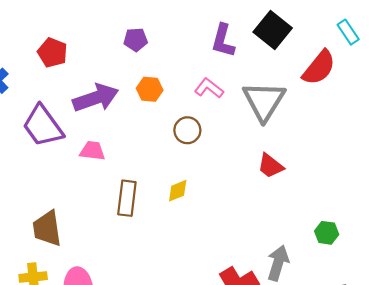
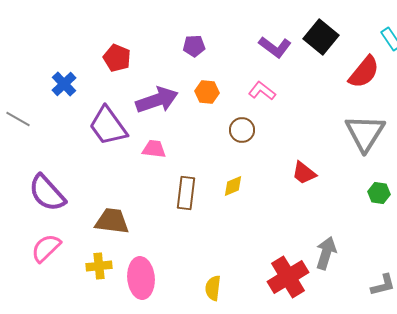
purple L-shape: (223, 41) -> (275, 47), turned -68
gray triangle: (264, 101) -> (365, 133), moved
red trapezoid: (270, 166) -> (304, 173), moved
brown trapezoid: (47, 228) -> (112, 221), turned 105
green hexagon: (327, 233) -> (379, 193), moved

